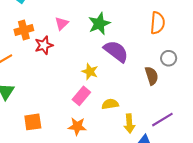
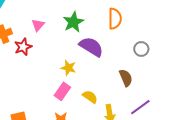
orange semicircle: (157, 23) -> (115, 19), moved
brown semicircle: (152, 76) -> (126, 78), moved
yellow semicircle: (110, 104) -> (90, 97), turned 49

